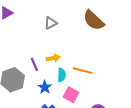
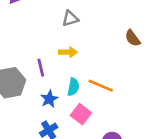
brown semicircle: (94, 20) -> (133, 38), moved, size x0.6
yellow arrow: (53, 58) -> (68, 52), moved

